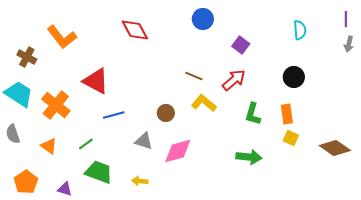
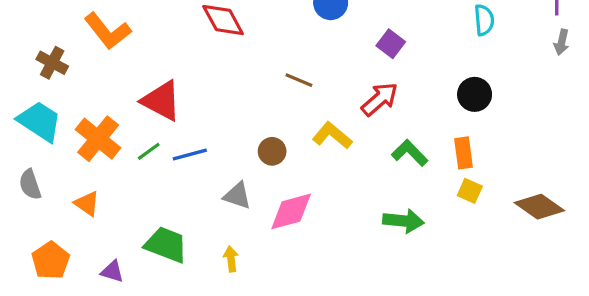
brown line: (194, 76) -> (299, 80), moved
green L-shape: (253, 114) -> (410, 153), turned 120
green line: (86, 144) -> (149, 151), moved
yellow arrow: (140, 181) -> (231, 259), turned 77

